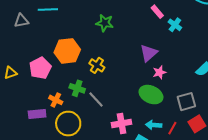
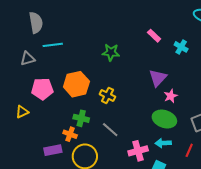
pink rectangle: (157, 12) -> (154, 36), moved
pink pentagon: (40, 68) -> (42, 89), moved, turned 30
green cross: (77, 88) -> (81, 118), moved
cyan arrow: (154, 125) -> (163, 143), moved

